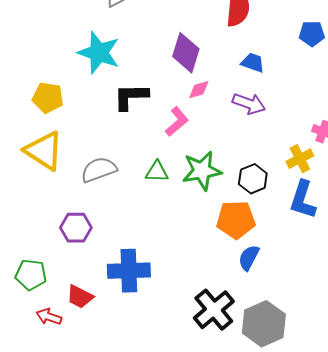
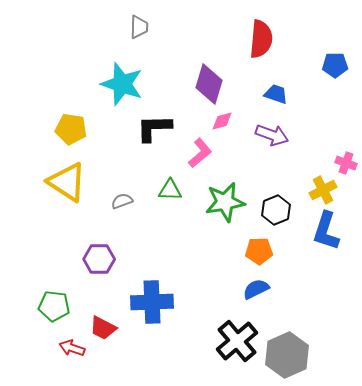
gray semicircle: (99, 170) -> (122, 201), size x0.6
green triangle: (157, 172) -> (170, 190), moved
orange pentagon: (236, 220) -> (259, 251), size x0.7
blue semicircle: (249, 258) -> (256, 289), moved, turned 36

